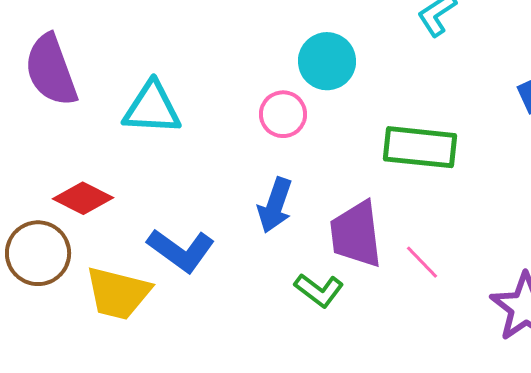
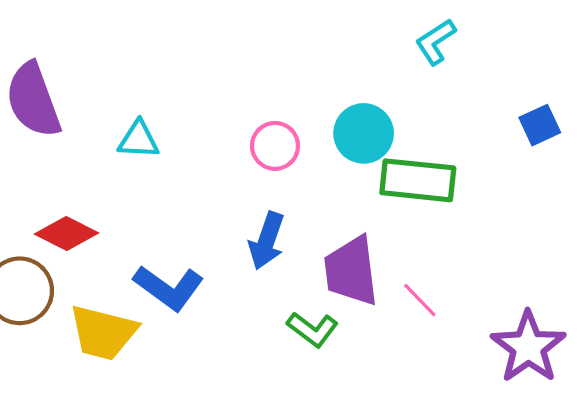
cyan circle: (327, 61) -> (364, 133), moved
cyan triangle: (152, 108) -> (138, 140), size x0.7

